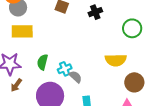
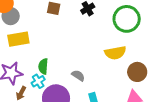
green circle: (132, 28) -> (127, 19), size x1.4
cyan cross: (65, 69) -> (38, 81), moved

